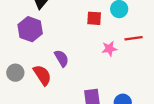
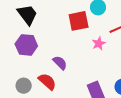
red square: (94, 18) -> (79, 21), size x1.5

